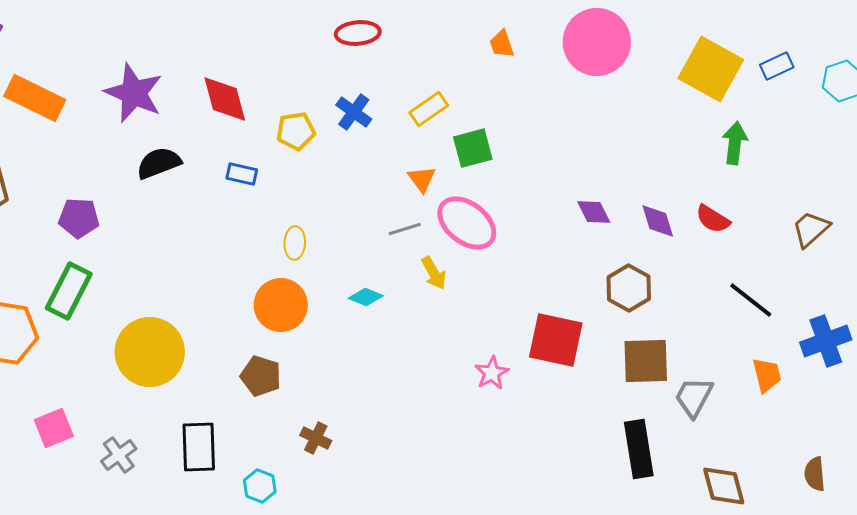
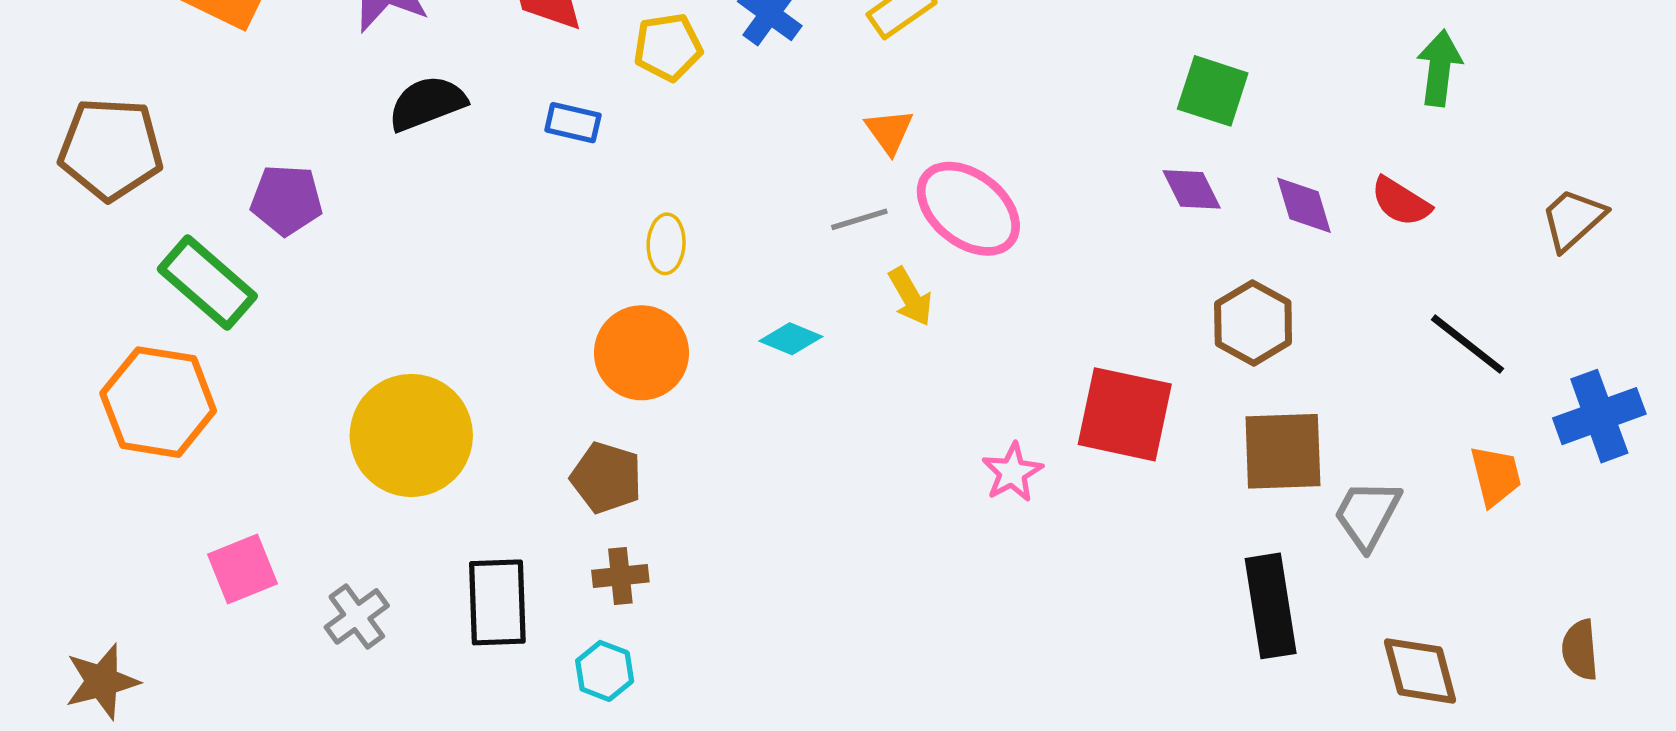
green square: (473, 148) -> (1213, 91), moved, turned 33
green rectangle: (69, 291) -> (207, 283), moved, turned -76
brown cross: (316, 438) -> (620, 576), moved, turned -32

